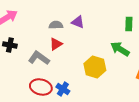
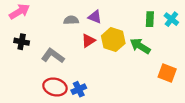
red triangle: (56, 44) -> (88, 41), moved
yellow hexagon: (95, 67) -> (113, 40), moved
blue cross: (63, 89) -> (79, 89), turned 32

